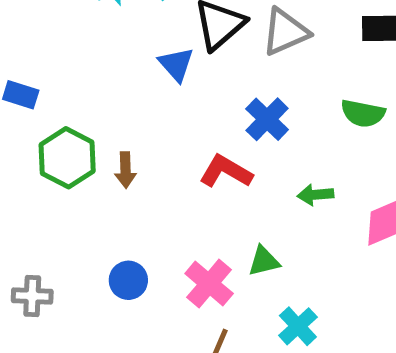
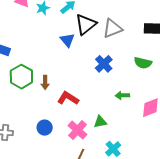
red L-shape: (226, 172) -> (68, 98), moved

